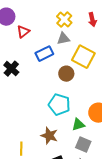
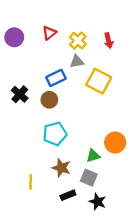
red triangle: (23, 32) -> (49, 33), moved
brown circle: (66, 74) -> (49, 100), moved
cyan pentagon: (59, 105) -> (55, 134), moved, turned -30
gray square: (83, 145) -> (89, 178), moved

